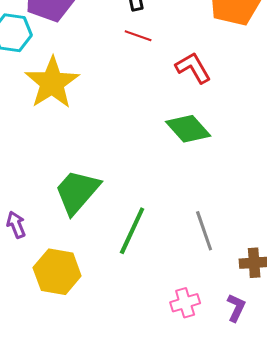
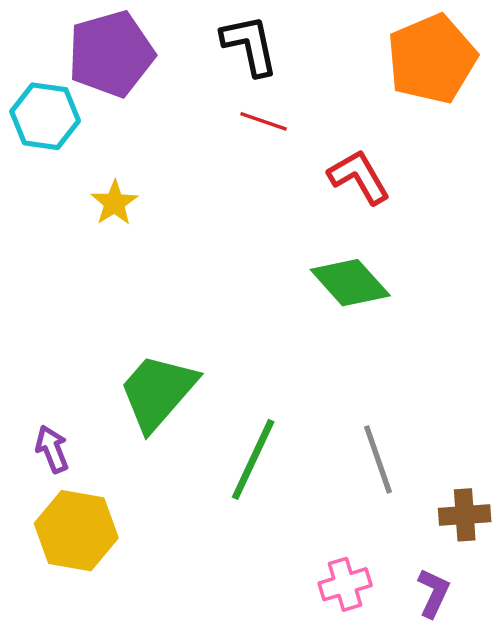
yellow star: (52, 83) -> (114, 203), size x0.5
yellow hexagon: (57, 272) -> (76, 531), moved

